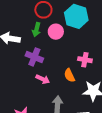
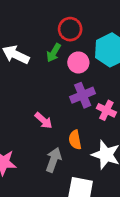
purple cross: (34, 57) -> (83, 95), moved, turned 30
orange semicircle: (69, 75) -> (75, 140), moved

